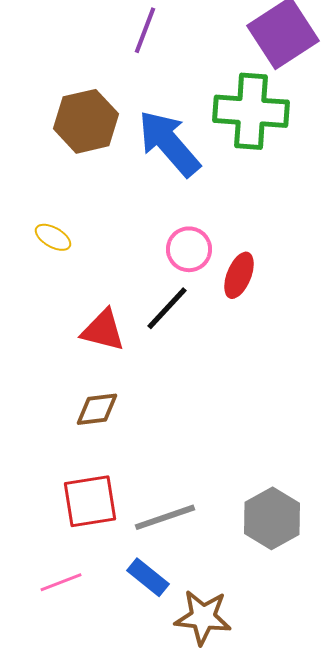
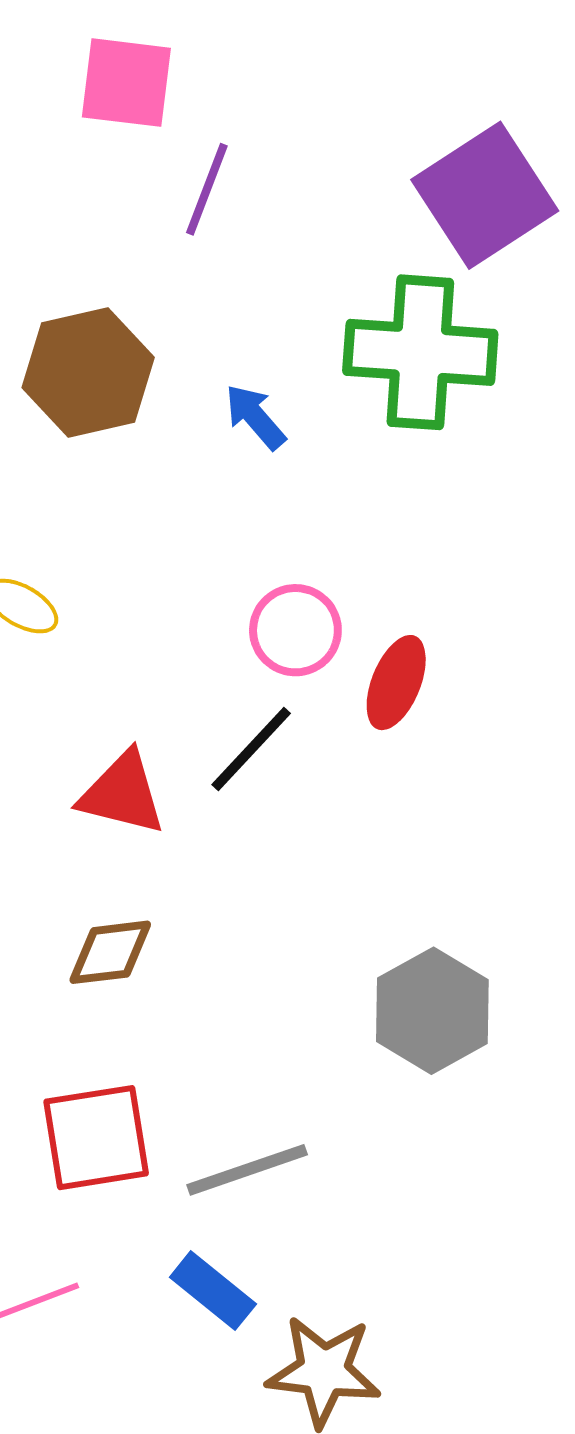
blue arrow: (169, 143) -> (255, 417), size x0.5
gray hexagon: (272, 518) -> (432, 1011), moved

